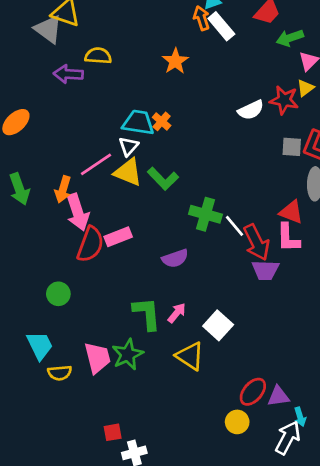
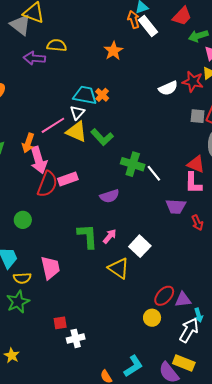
red arrow: (257, 242) -> (197, 223), moved, size x0.6
green star: (128, 354) -> (18, 302), moved

